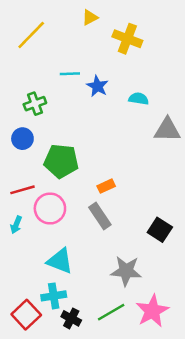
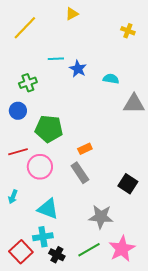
yellow cross: (127, 39) -> (128, 31), moved, size x0.6
cyan arrow: (16, 225) -> (13, 197), moved

